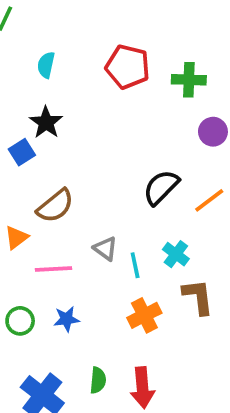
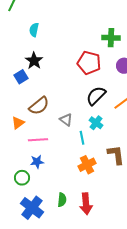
red pentagon: (128, 67) -> (89, 63), moved
gray triangle: (105, 249) -> (66, 120), moved
cyan cross: (176, 254) -> (96, 123), moved
blue star: (66, 319) -> (37, 162), moved
green circle: (20, 321) -> (22, 178), moved

